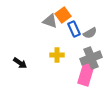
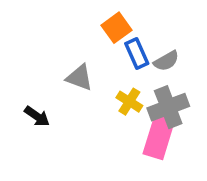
gray triangle: (50, 21) -> (79, 78), moved
yellow cross: (57, 55) -> (129, 102), moved, turned 32

